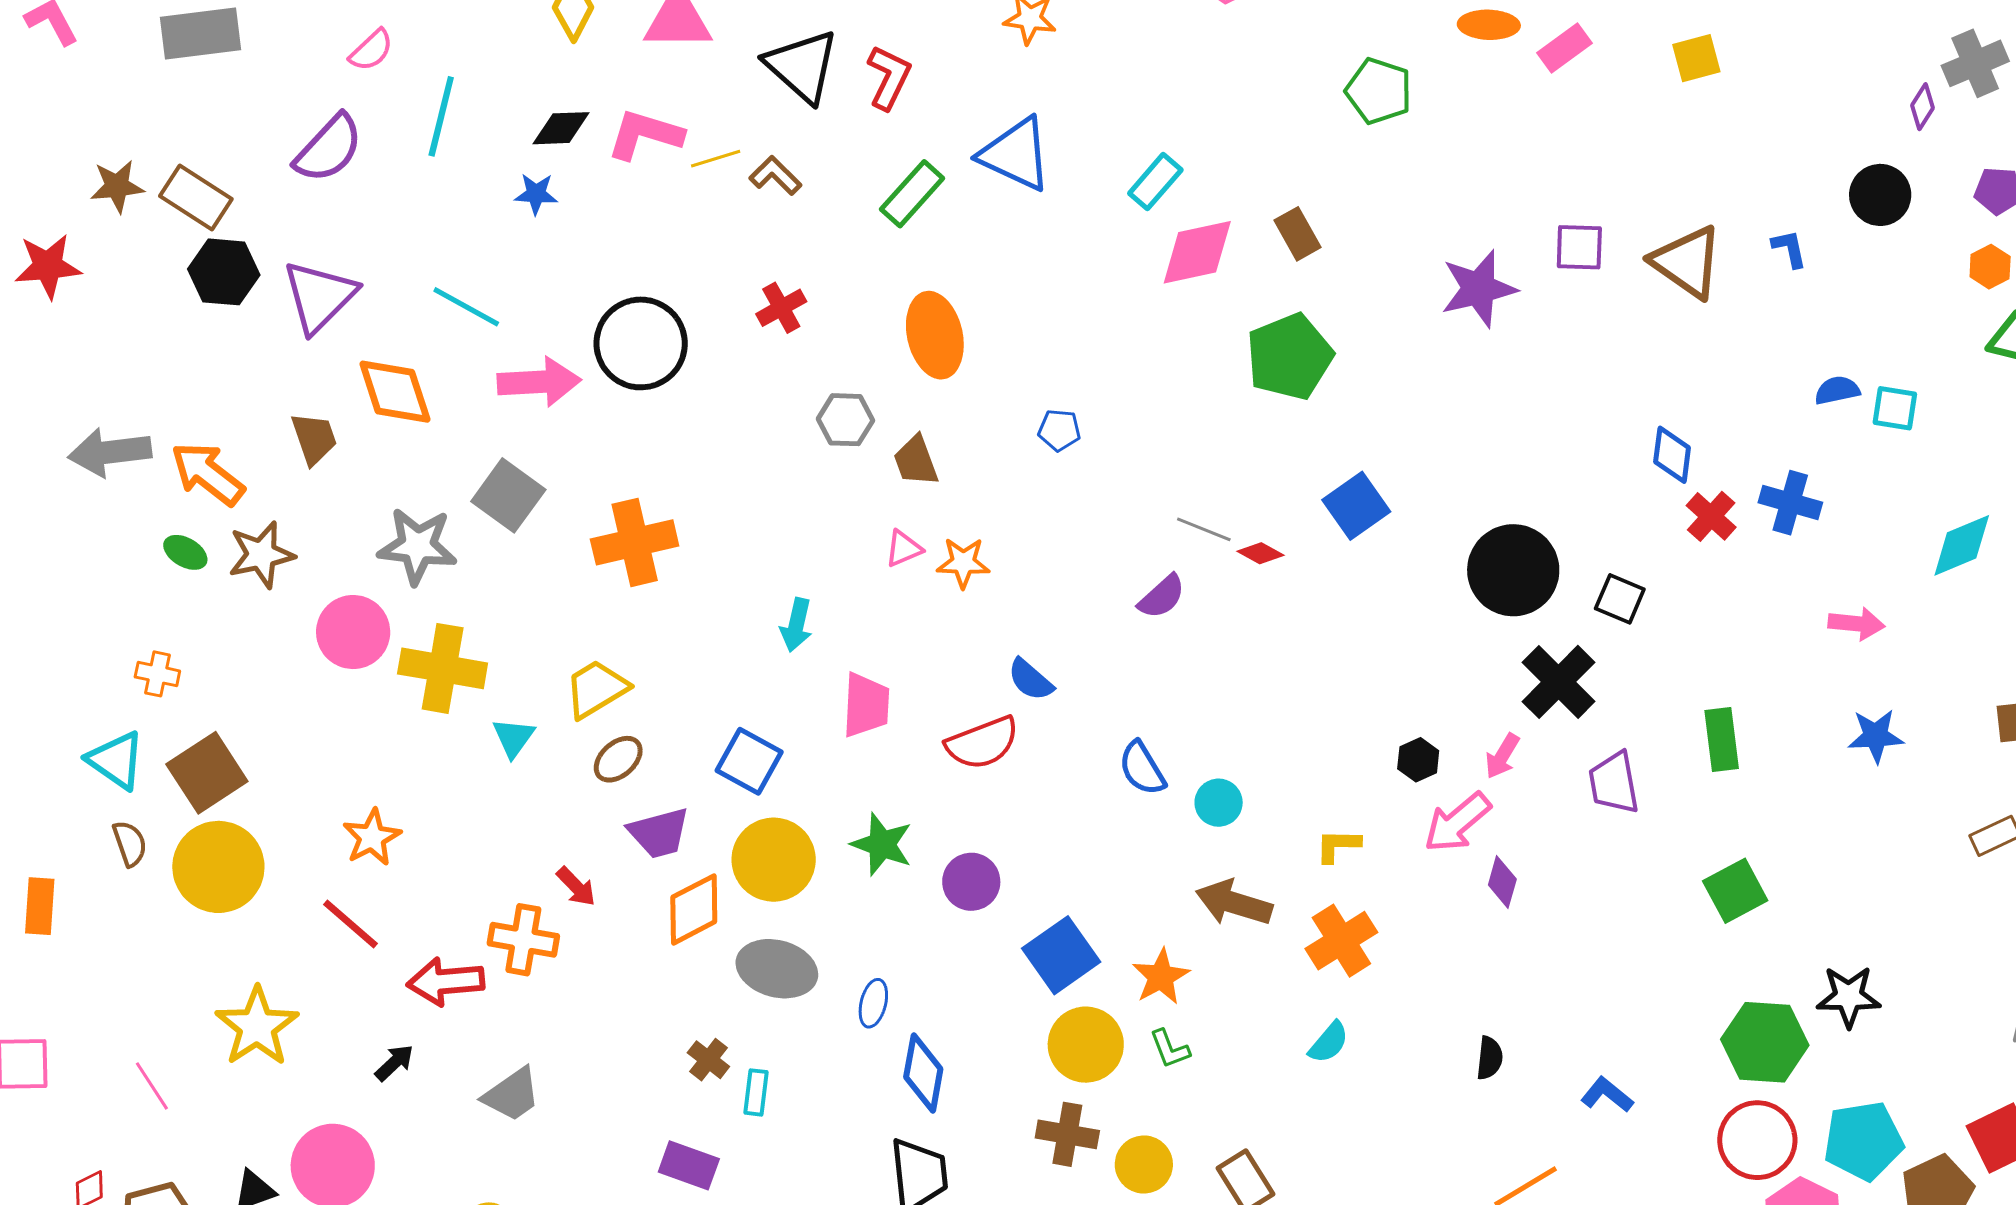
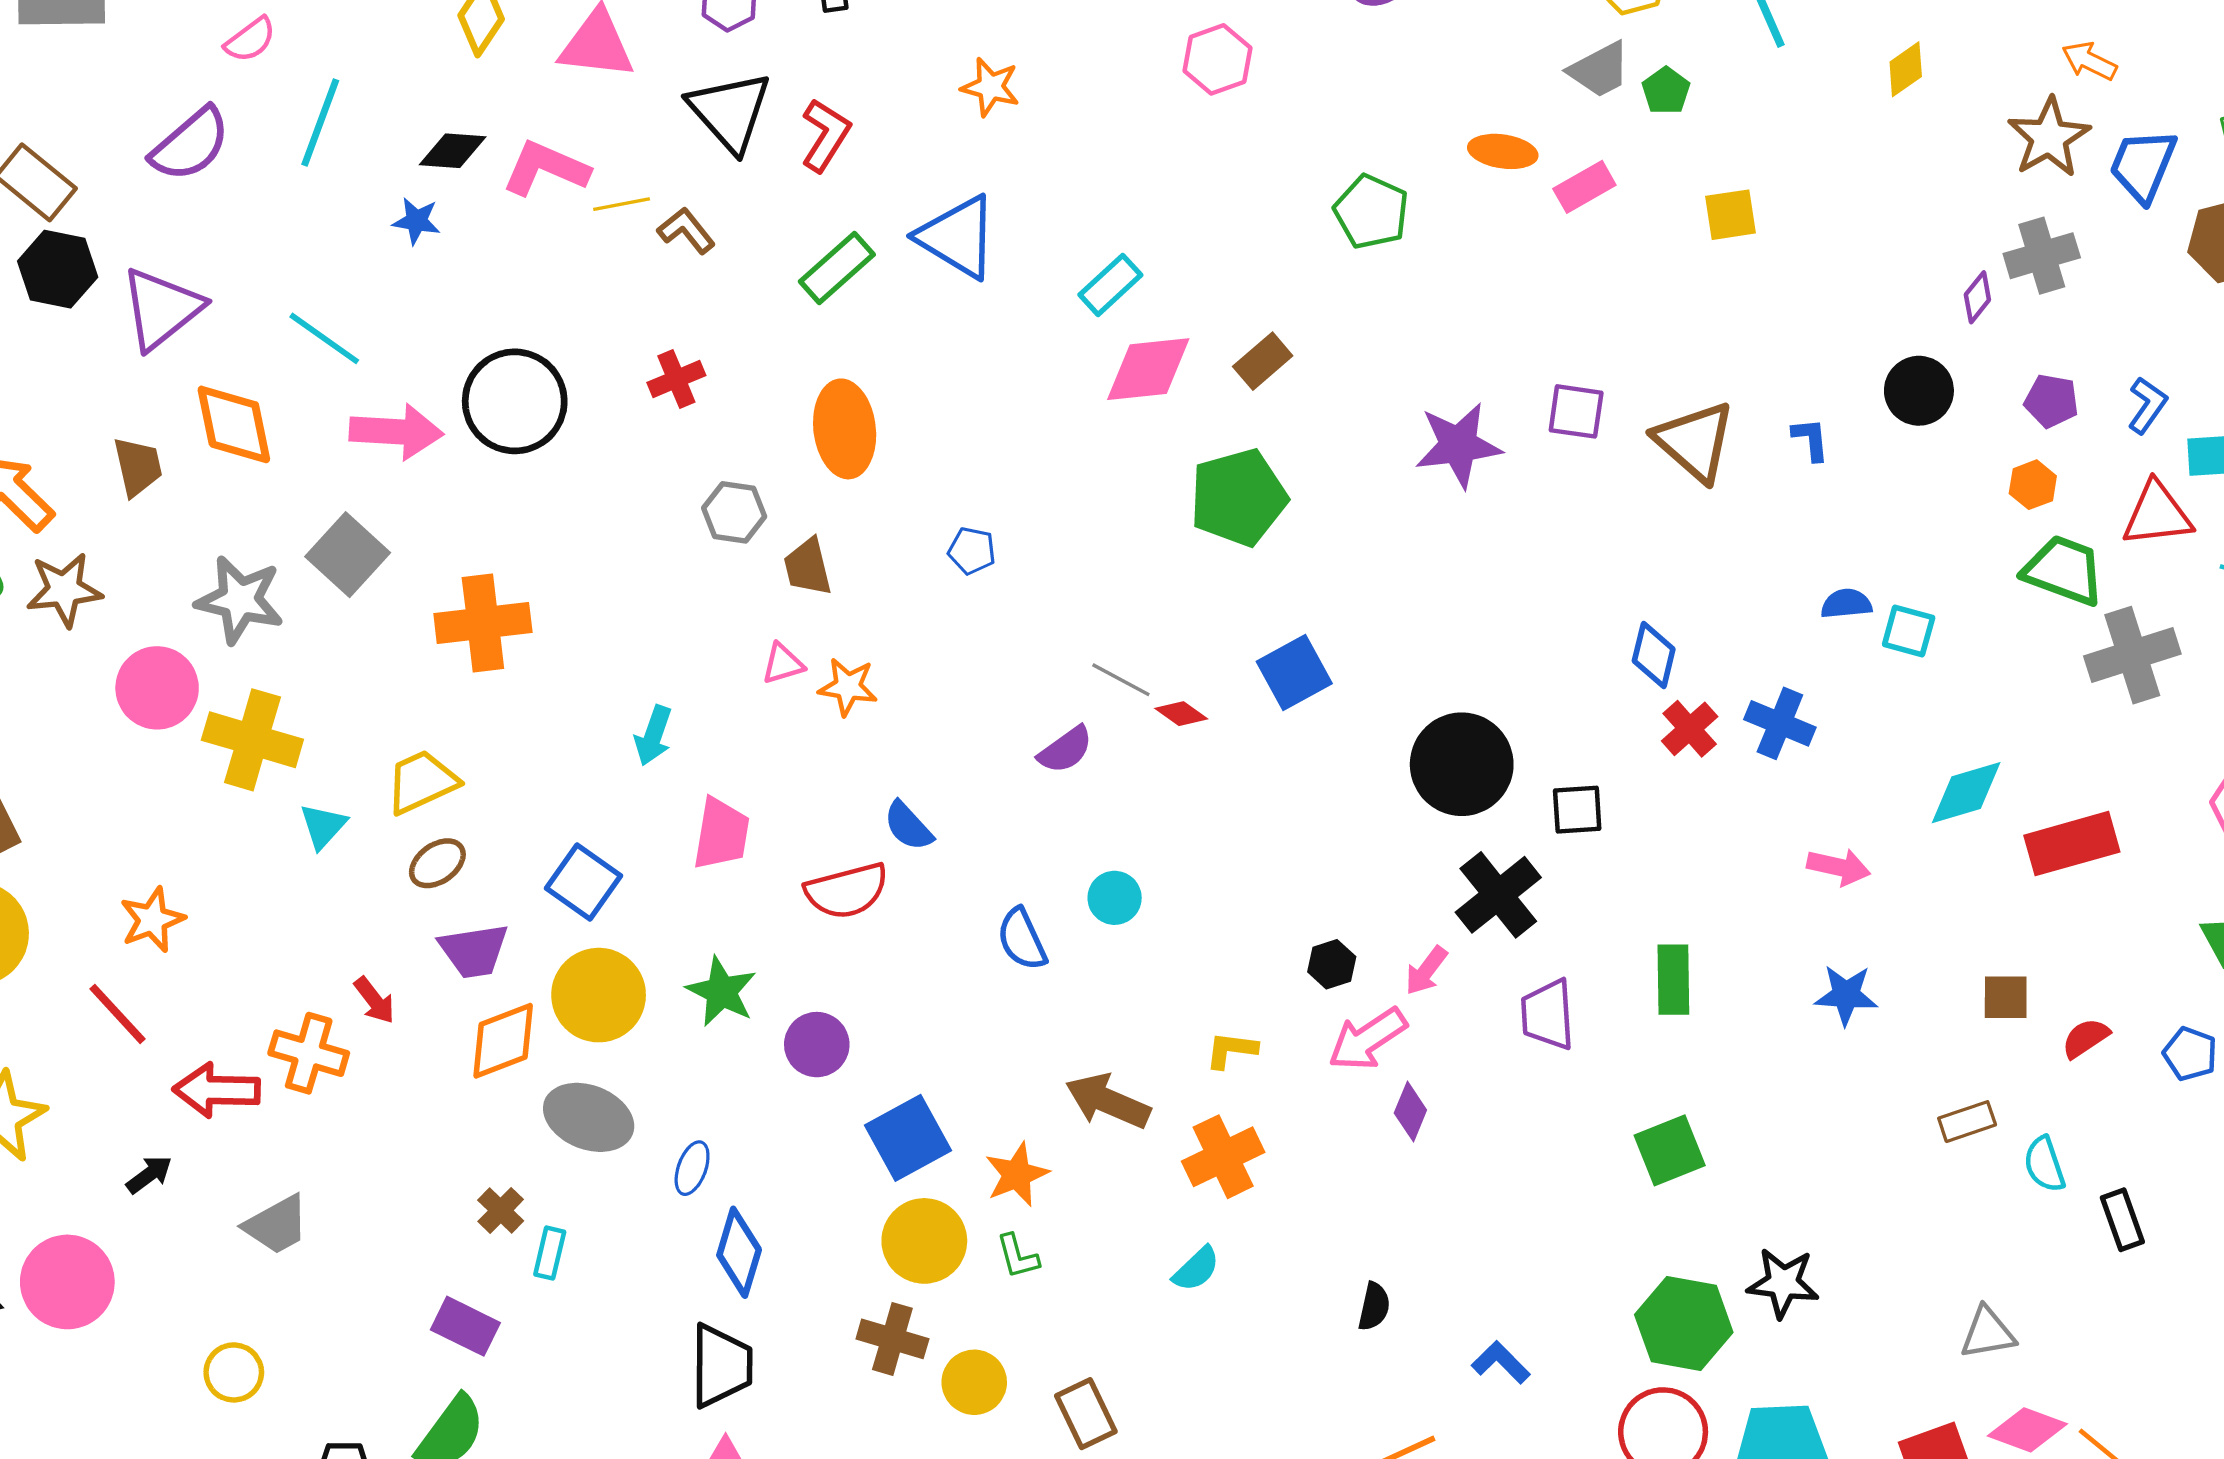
brown rectangle: (1297, 234) -> (1263, 361), turned 72
black square: (1620, 599) -> (1577, 810), turned -33
cyan circle: (1219, 803) -> (1115, 898), moved

